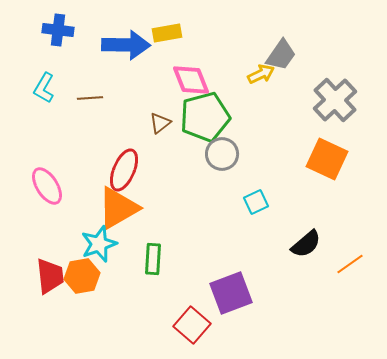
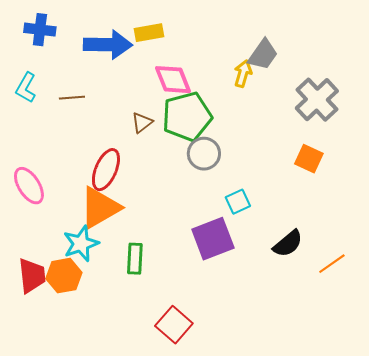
yellow arrow: (261, 74) -> (243, 74), turned -48
orange square: (327, 159) -> (309, 159), size x0.7
purple square: (231, 293) -> (213, 239), moved

